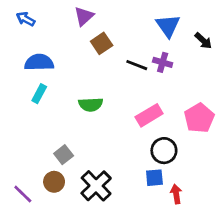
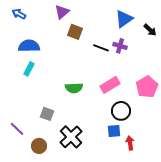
blue triangle: (168, 26) -> (124, 19), turned 30
brown square: (102, 43) -> (75, 32), turned -35
green semicircle: (91, 104) -> (74, 88), moved
gray square: (64, 155) -> (47, 114), turned -32
brown circle: (54, 182) -> (39, 146), moved
purple line: (23, 194) -> (17, 129), moved

